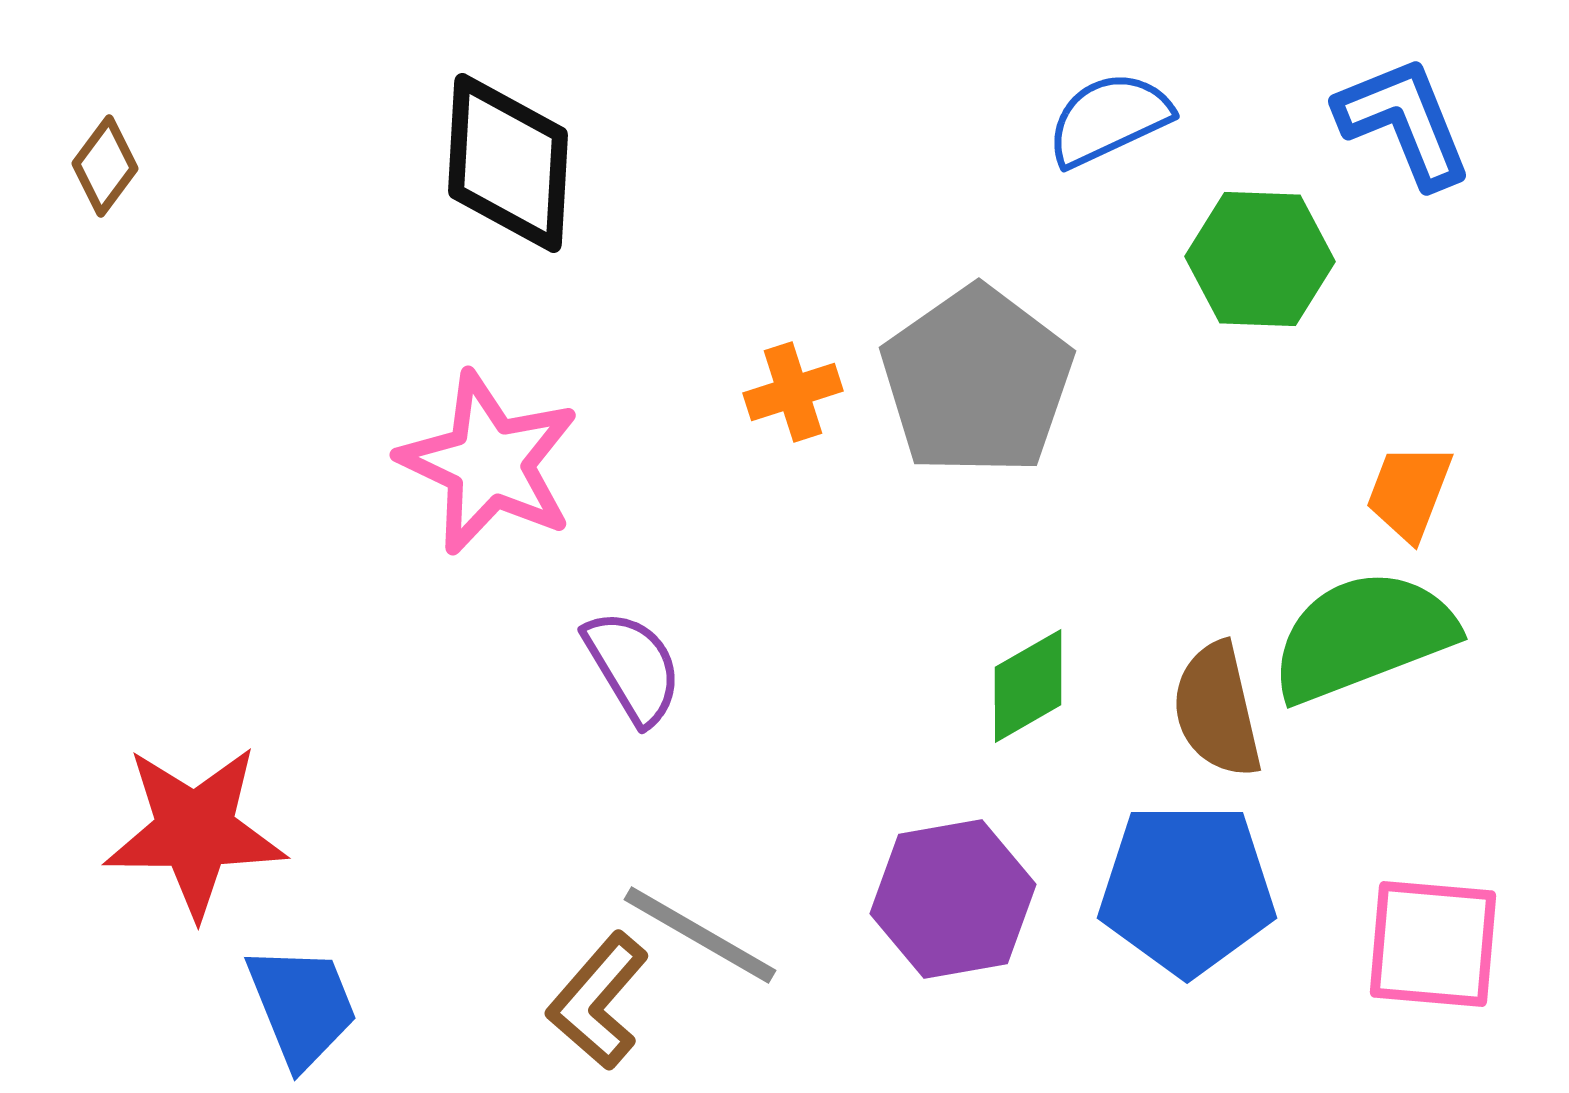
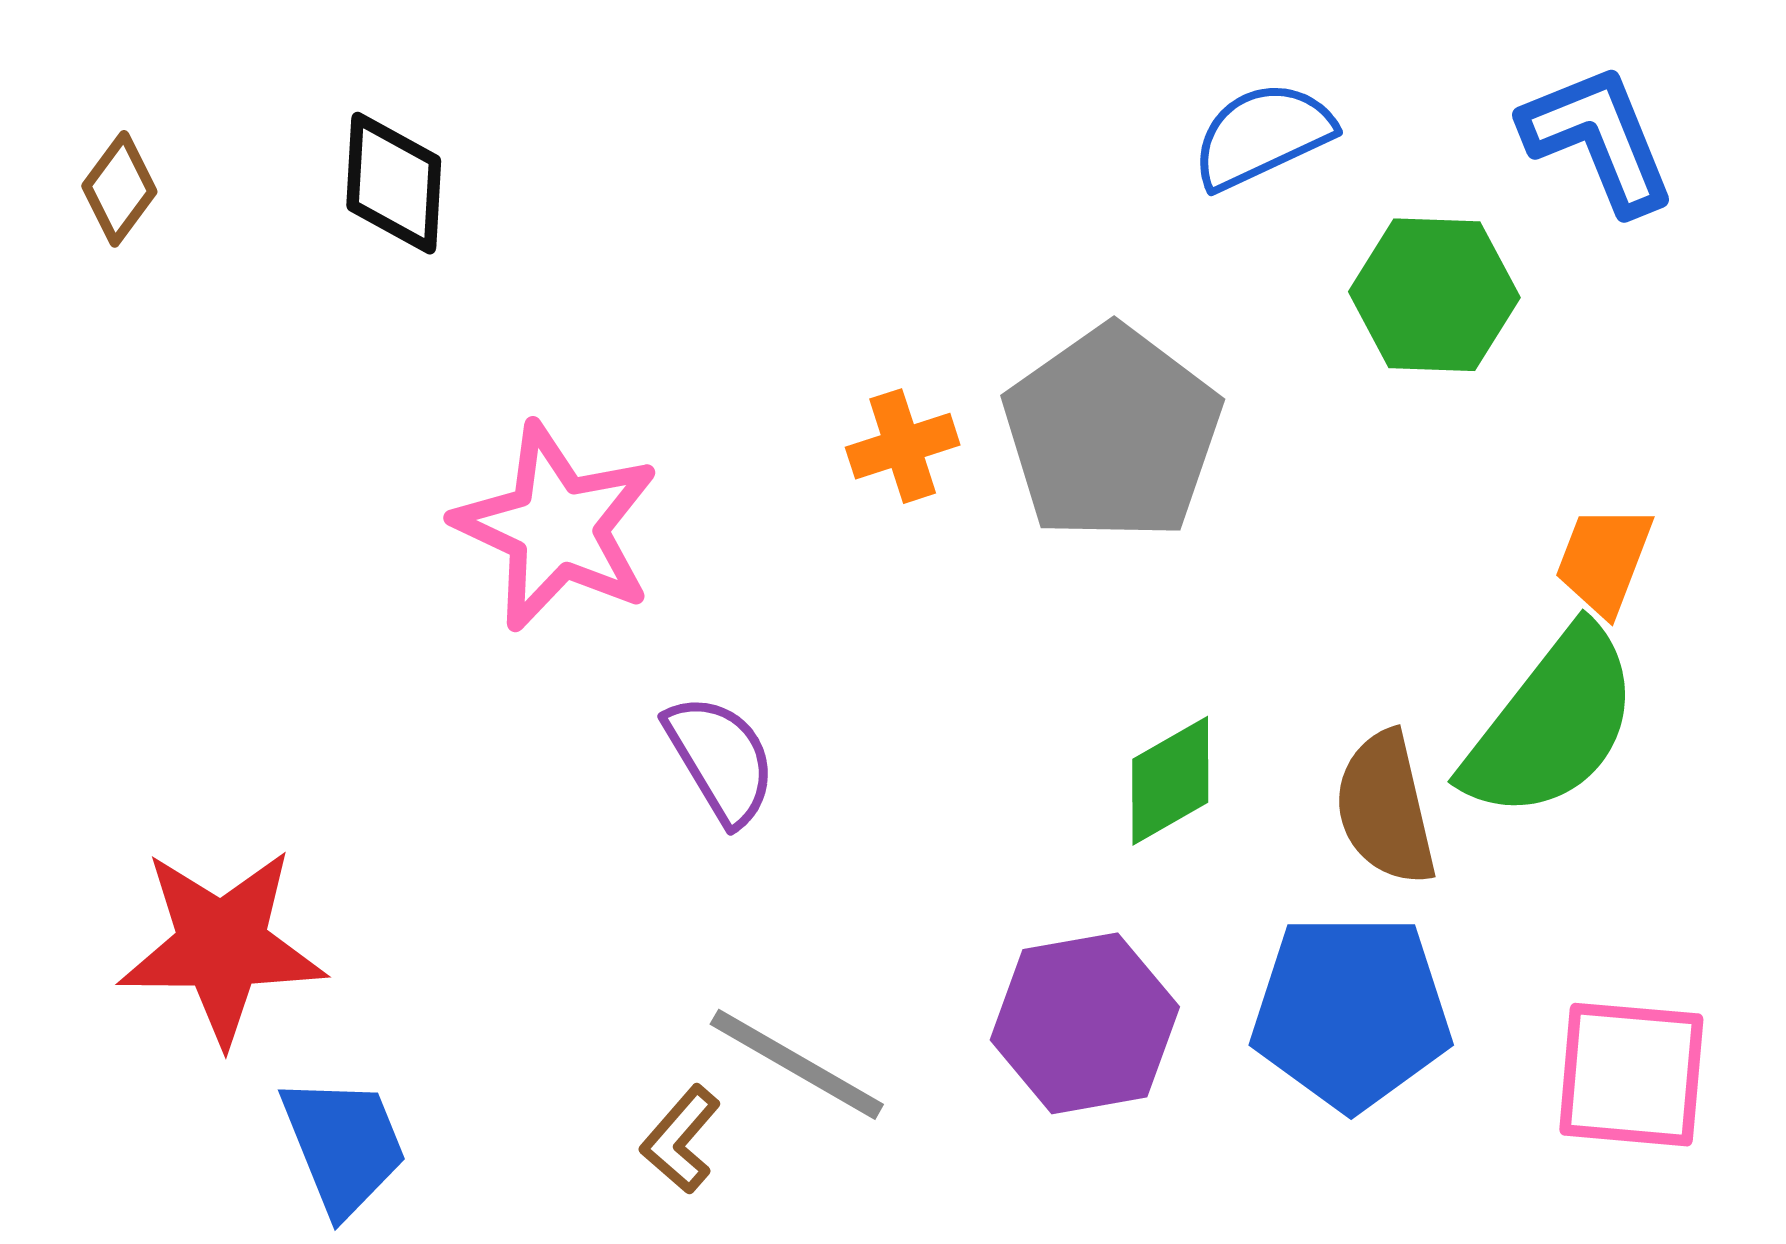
black diamond: (508, 163) -> (394, 183), moved, size x0.7
green semicircle: (1363, 636) -> (1552, 724), turned 149
brown L-shape: (598, 1001) -> (681, 1139), size x0.7

